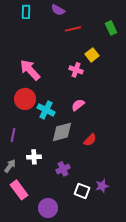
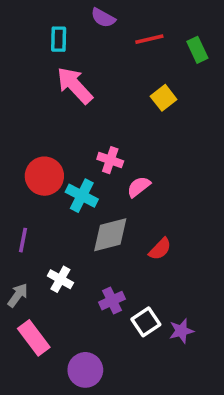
cyan rectangle: (26, 12) -> (59, 39), moved
red line: (73, 29) -> (149, 39), moved
pink arrow: (30, 70) -> (75, 85), moved
pink cross: (76, 70) -> (110, 160), moved
white cross: (34, 157) -> (60, 279), turned 32
white square: (82, 191) -> (146, 322), moved, turned 35

